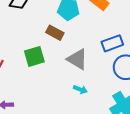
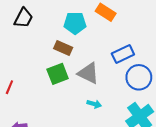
green square: (34, 56) -> (58, 74), moved

